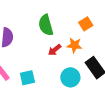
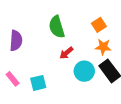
orange star: (74, 45) -> (103, 47), moved
cyan circle: (70, 77) -> (84, 71), moved

